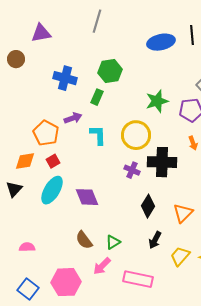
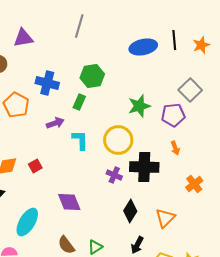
orange pentagon: (46, 133) -> (16, 105), moved
cyan ellipse: (52, 190) -> (27, 222), moved

